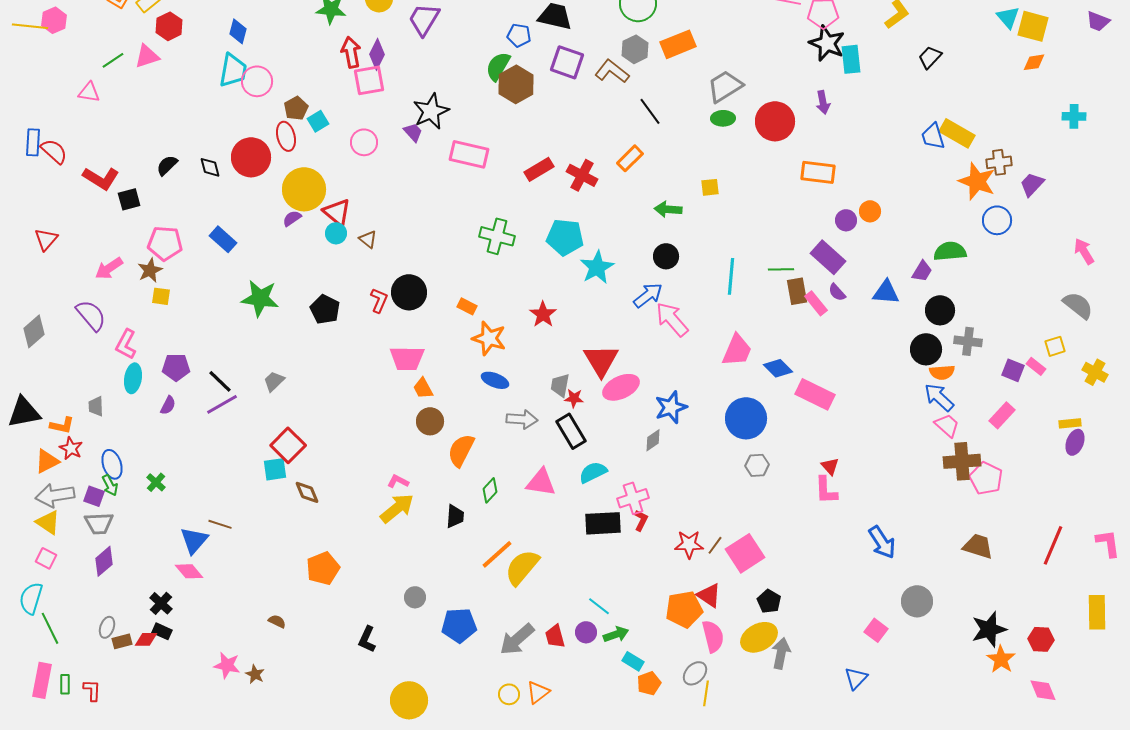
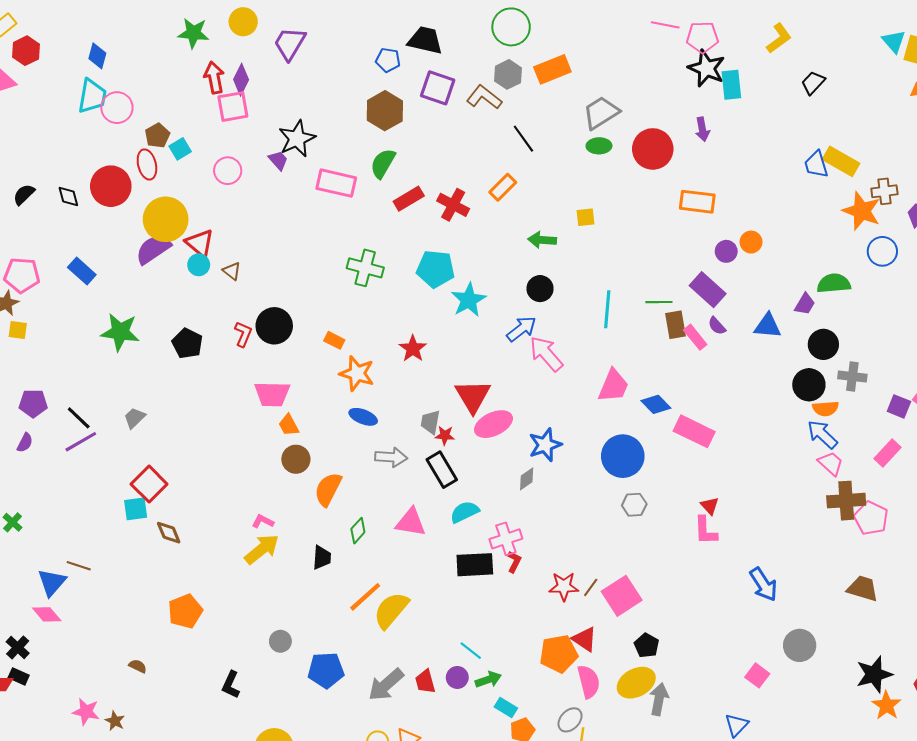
green semicircle: (498, 66) -> (383, 163), moved
purple semicircle: (292, 218) -> (153, 249), size x1.8

